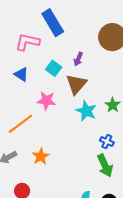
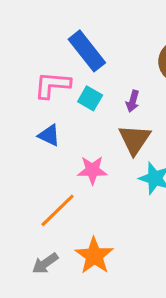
cyan square: (54, 68) -> (90, 98), moved
orange star: (41, 156) -> (94, 256), size x1.4

